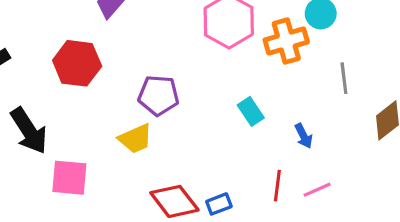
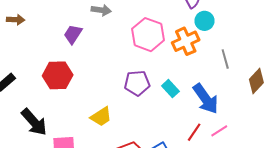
purple pentagon: (159, 95) -> (137, 83), moved
blue arrow: (304, 136) -> (206, 99), size x2.0
red line: (277, 186) -> (194, 132), turned 36

